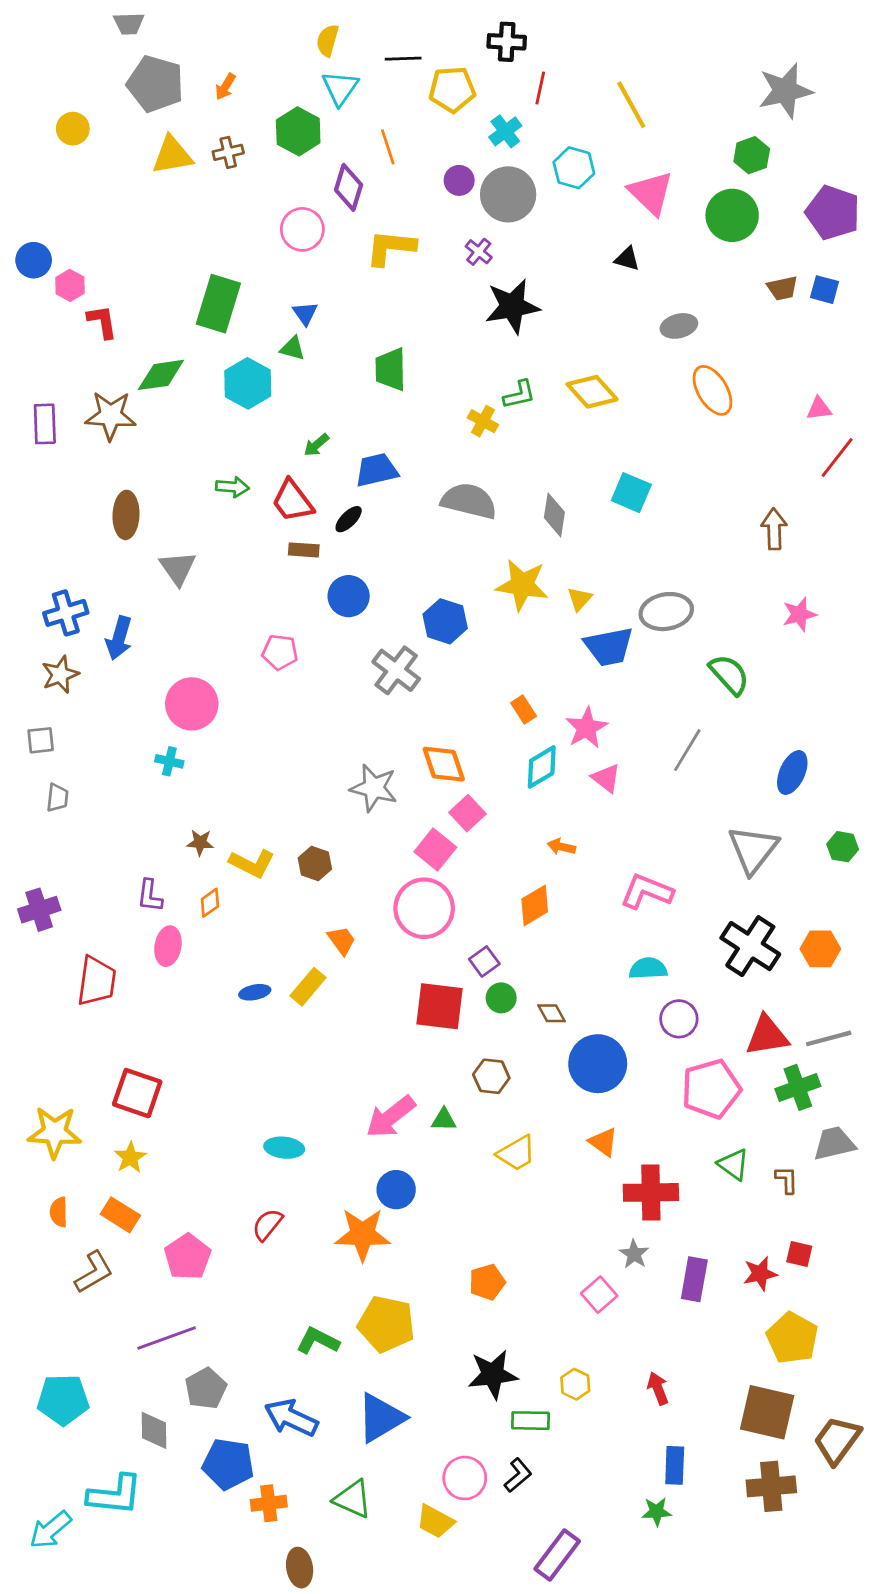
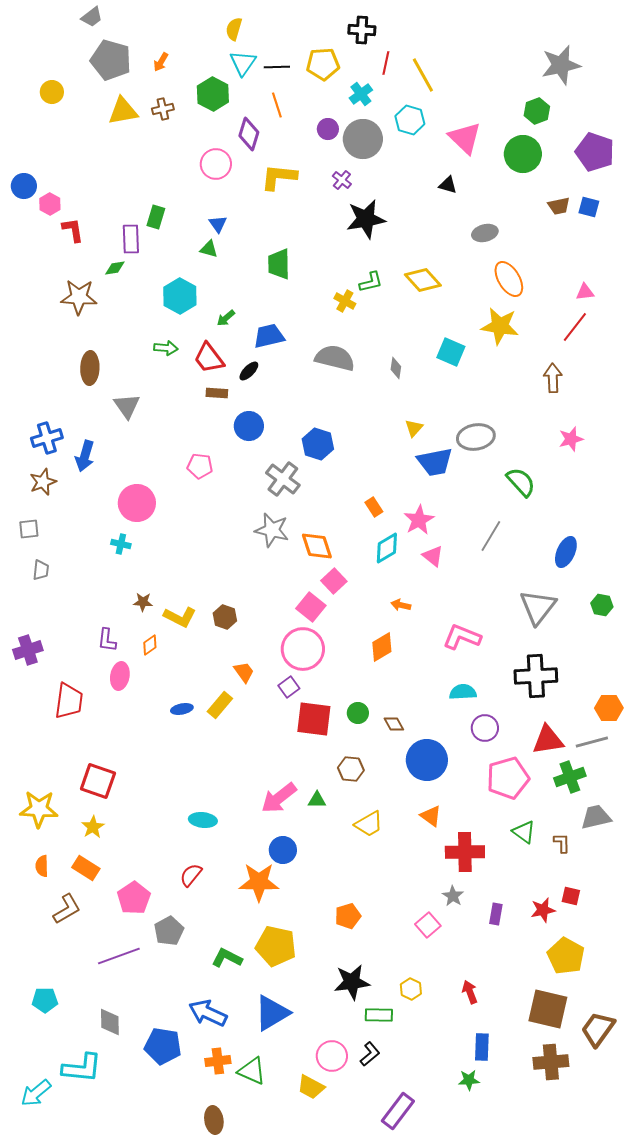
gray trapezoid: (129, 24) -> (92, 17), turned -35
black line: (403, 59) -> (277, 67), moved
yellow line: (631, 105) -> (423, 75), moved
green rectangle: (218, 304) -> (156, 217), size x0.6
green diamond: (161, 375) -> (115, 268), size x0.6
cyan hexagon: (248, 383) -> (180, 296), moved
purple rectangle: (45, 424) -> (131, 239), moved
red line: (837, 458) -> (575, 327), moved
gray diamond: (554, 515) -> (396, 368), size x0.7
yellow star: (522, 585) -> (500, 326), moved
gray star: (374, 788) -> (272, 530), moved
black cross: (750, 946) -> (536, 676), turned -36
orange hexagon: (820, 949) -> (609, 708), moved
purple square: (484, 961) -> (289, 687), moved
purple rectangle: (694, 1279) -> (496, 914), size x0.7
gray pentagon: (206, 1388) -> (169, 931), moved
cyan pentagon: (63, 1400) -> (45, 1000), size x0.7
orange cross: (269, 1503) -> (218, 1061), moved

